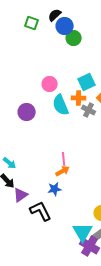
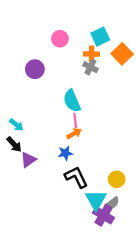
cyan semicircle: (61, 105) -> (72, 101), moved
gray cross: (89, 110) -> (90, 67), moved
black L-shape: (41, 211) -> (76, 177), moved

